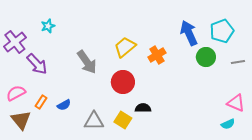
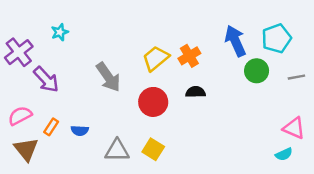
orange cross: (157, 55) -> (189, 56), moved
blue semicircle: (64, 105) -> (80, 131), turned 32
black semicircle: (143, 108) -> (196, 92), moved

